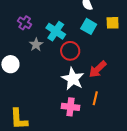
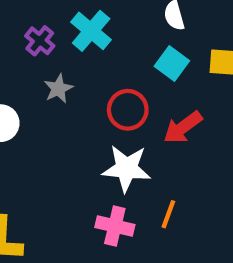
cyan cross: (56, 31) -> (91, 31), moved
red arrow: (98, 69) -> (183, 127), moved
white star: (73, 79) -> (126, 168), turned -30

